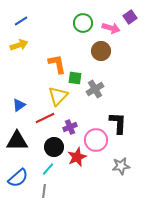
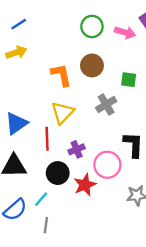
brown circle: (101, 51) -> (92, 65), moved
green square: (75, 78) -> (129, 80), moved
blue triangle: (19, 105) -> (16, 123), size x1.5
red line: (45, 118) -> (47, 139), turned -66
cyan line: (48, 169) -> (41, 199), moved

